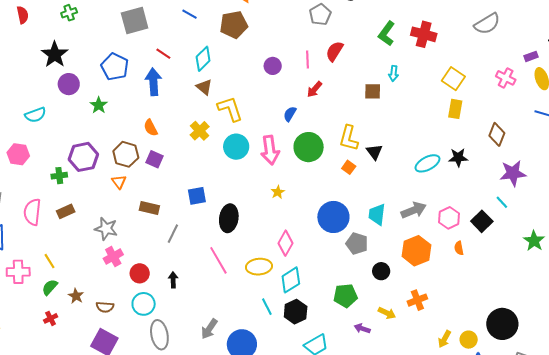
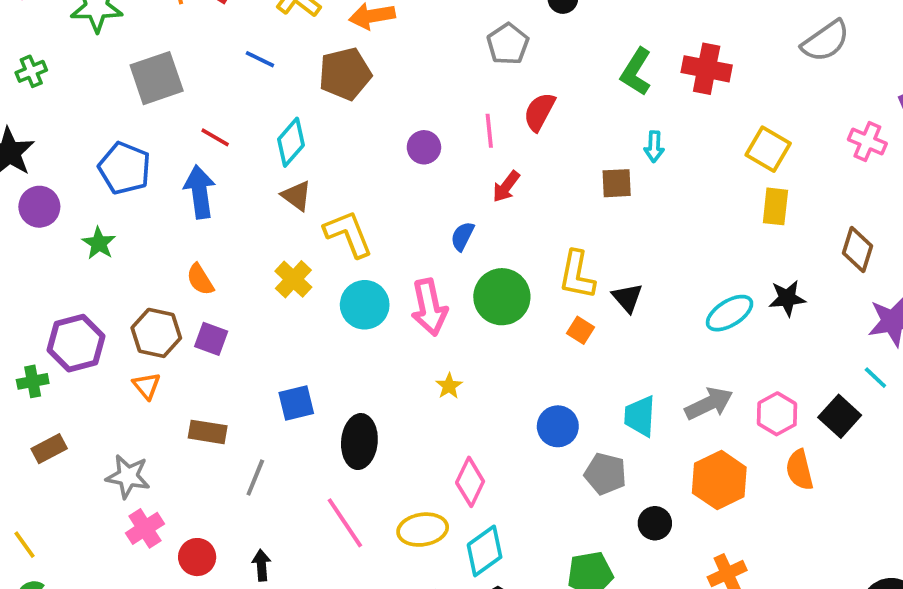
blue circle: (333, 217) -> (558, 426), size x0.7
orange semicircle: (459, 248) -> (800, 470), size x1.5

